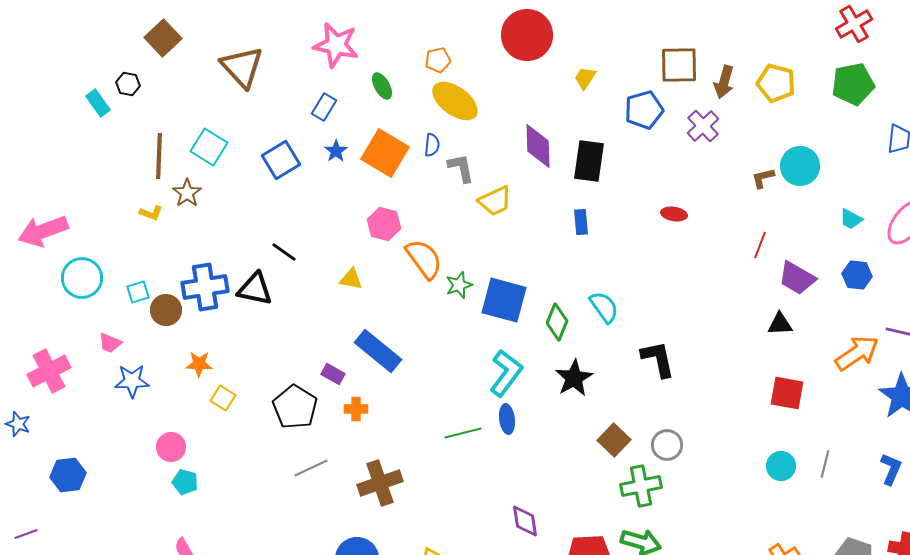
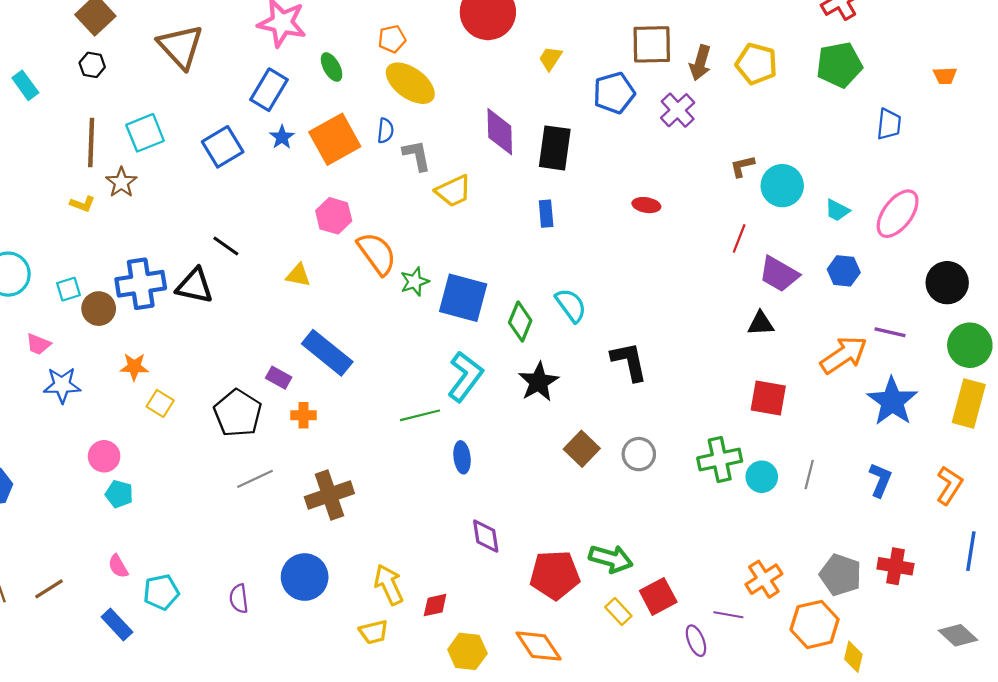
black hexagon: (128, 84) -> (92, 65), moved
blue rectangle: (324, 107) -> (269, 90), size x1.4
cyan square: (209, 147) -> (145, 133), turned 36
orange square: (385, 153) -> (335, 139), turned 30
cyan circle: (800, 166) -> (782, 186), moved
blue ellipse: (507, 419) -> (462, 457), moved
green line: (463, 433) -> (420, 415), moved
green cross: (641, 486) -> (720, 459), moved

